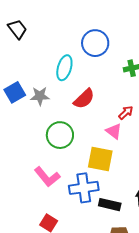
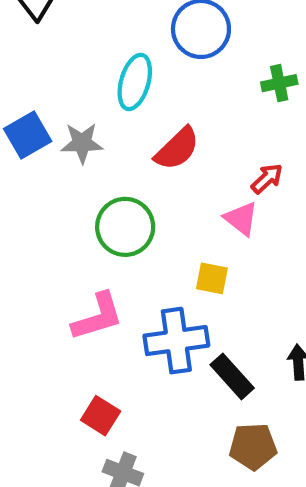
yellow square: (100, 159) -> (212, 278), size x0.6
pink L-shape: (47, 177) -> (98, 317), turned -68
black rectangle: (110, 205) -> (232, 376), turned 35

